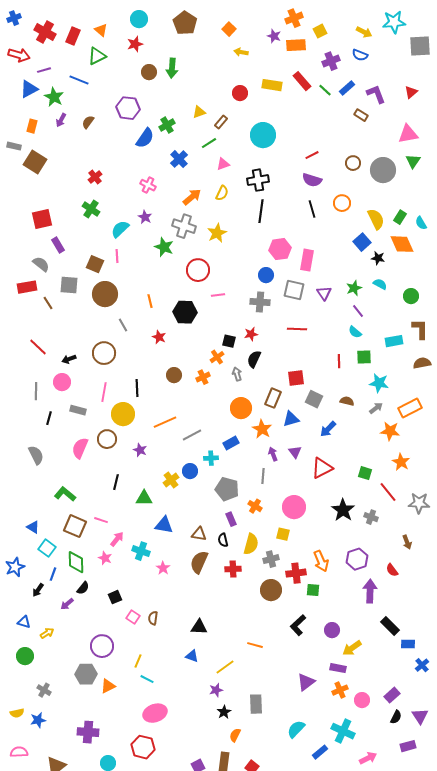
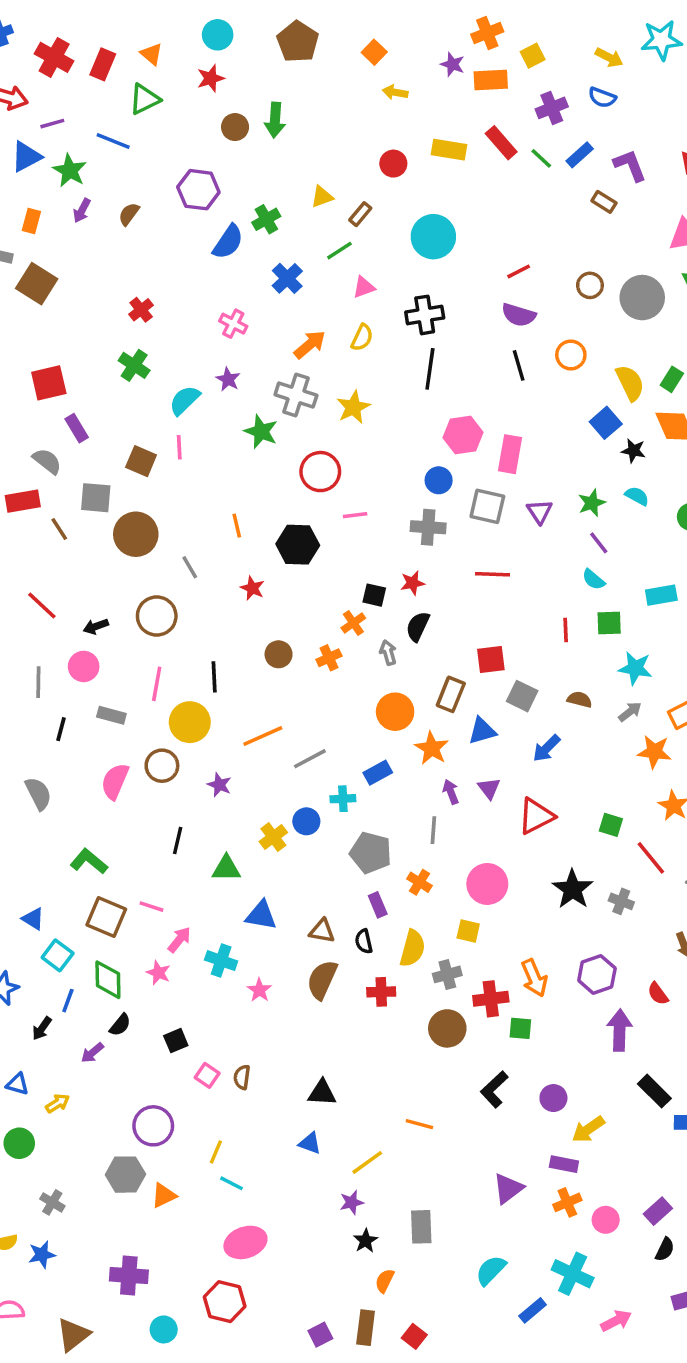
brown circle: (105, 294) -> (136, 534), moved

